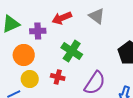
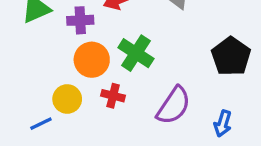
orange circle: (24, 55) -> (92, 60), moved

